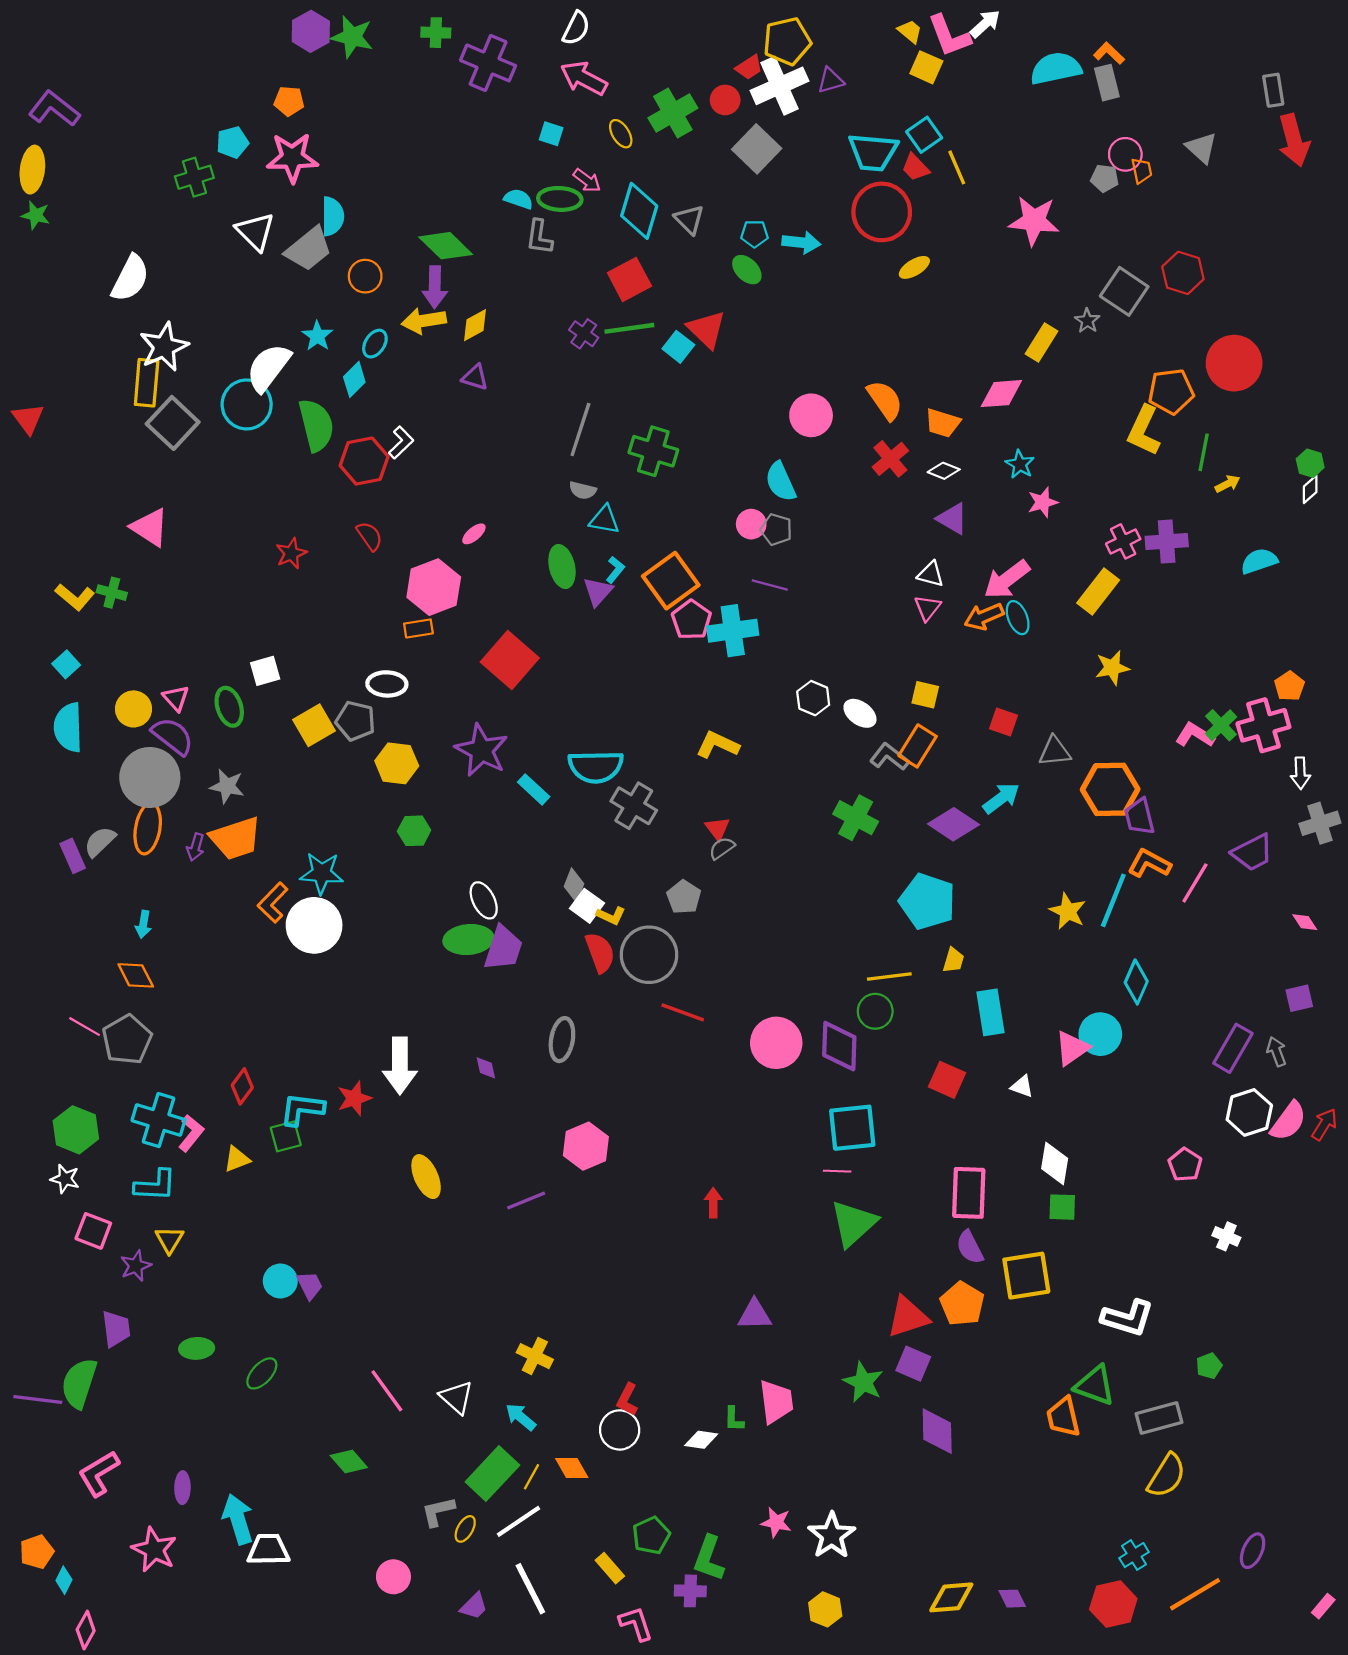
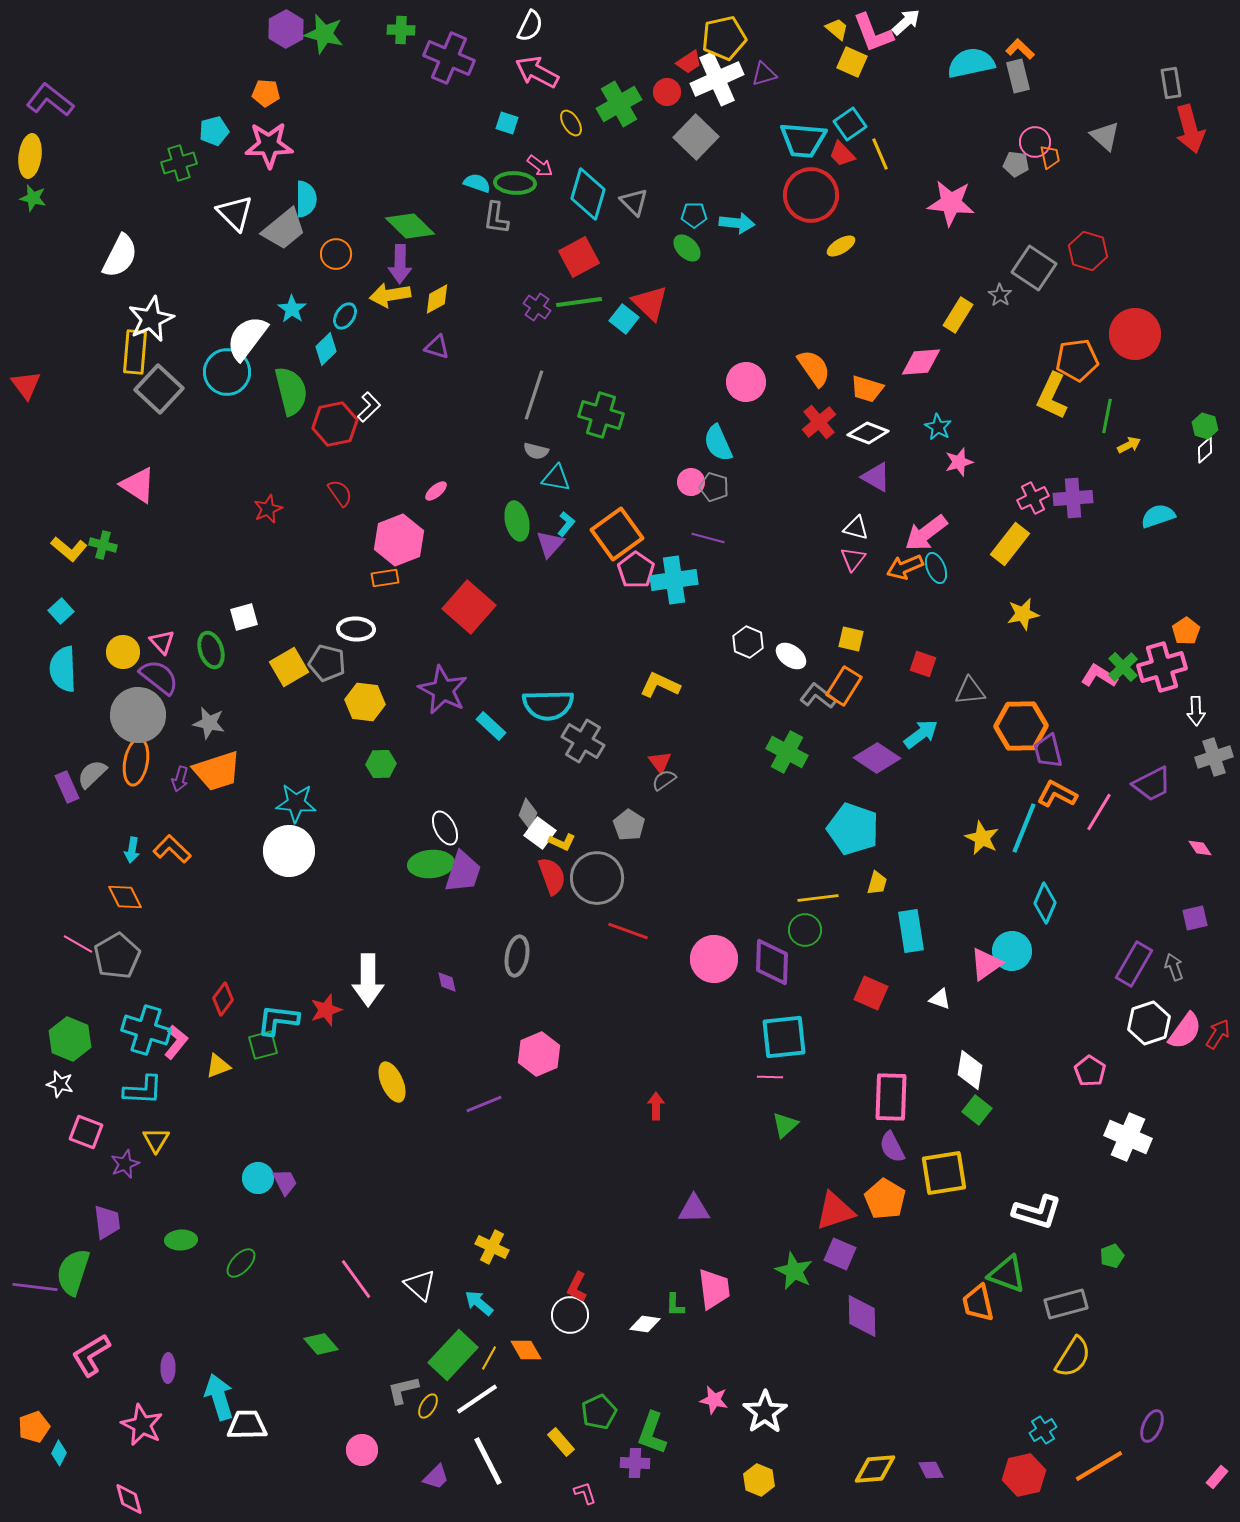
white diamond: (944, 471) -> (868, 433), size x1.4
orange L-shape: (273, 903) -> (172, 849), moved, turned 90
green square: (1062, 1207) -> (977, 1110), turned 36
green triangle: (853, 1223) -> (785, 1125), size x0.6
white cross: (1226, 1236) -> (1128, 1137), size x1.8
pink L-shape: (636, 1624) -> (585, 1493), size x0.7
pink diamond: (86, 1630) -> (129, 1499), moved, turned -44

